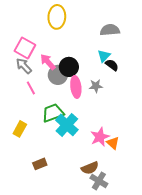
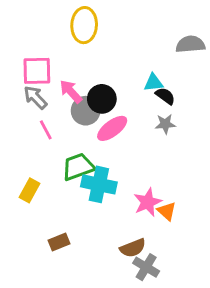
gray semicircle: (110, 30) -> (190, 44), moved
pink square: (25, 48) -> (37, 71), turned -30
cyan triangle: (104, 56) -> (153, 83), turned 40
gray star: (96, 86) -> (165, 124), moved
pink ellipse: (76, 87) -> (112, 128), turned 60
cyan cross: (67, 125) -> (99, 184), turned -30

